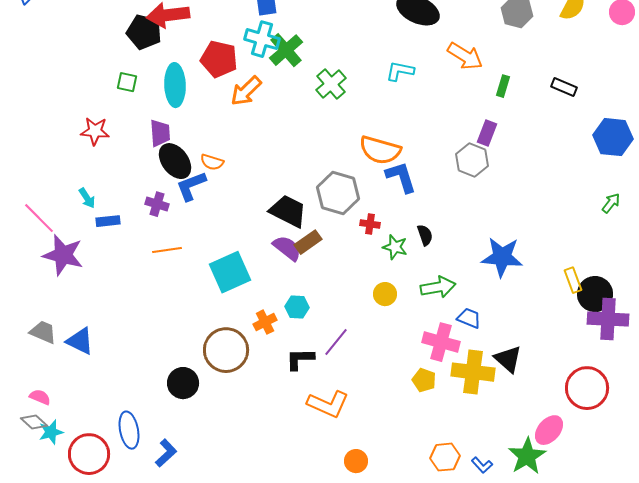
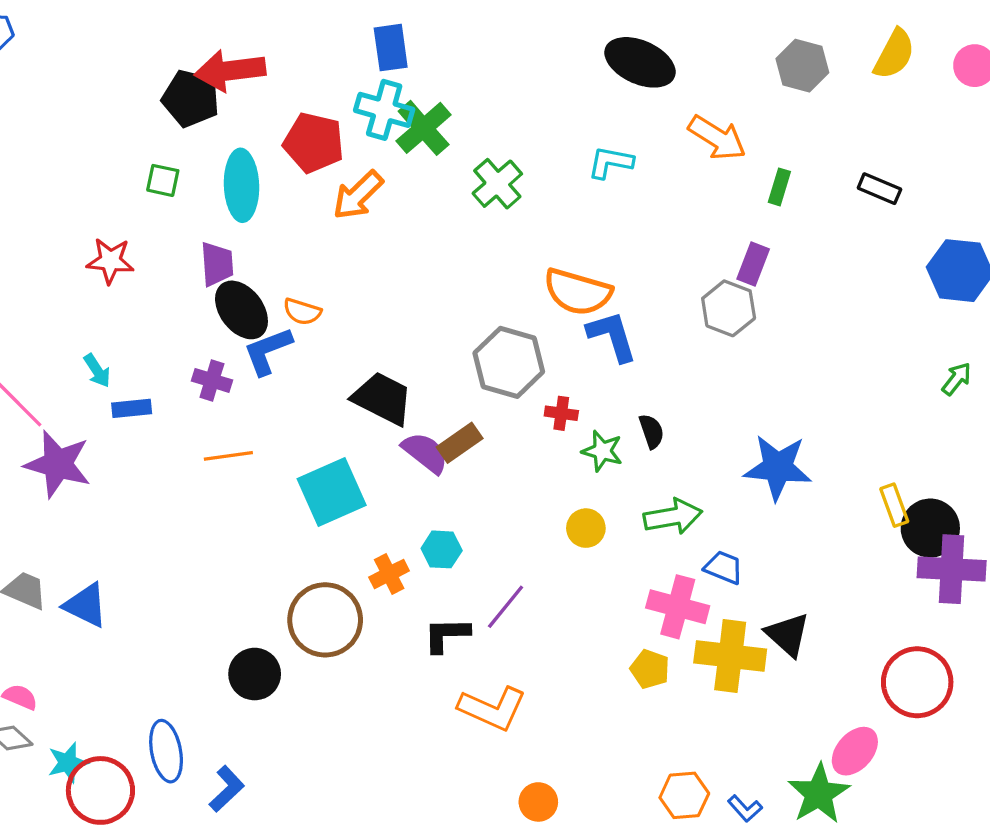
black trapezoid: (288, 211) -> (383, 399), moved
cyan star: (51, 432) -> (68, 763), moved

